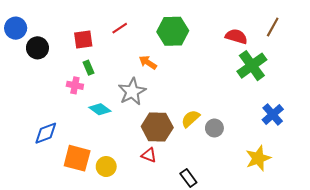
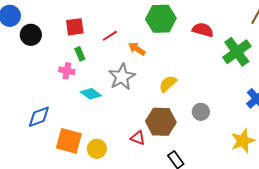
red line: (120, 28) -> (110, 36), moved
red semicircle: (236, 36) -> (203, 30), moved
yellow semicircle: (190, 119) -> (168, 84), moved
brown hexagon: (157, 127) -> (161, 122), moved

